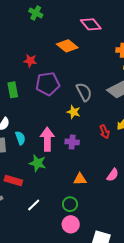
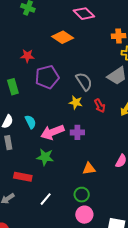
red arrow: (105, 132) -> (100, 106), moved
cyan semicircle: (20, 138) -> (31, 122), moved
pink arrow: (47, 139) -> (52, 132), turned -105

